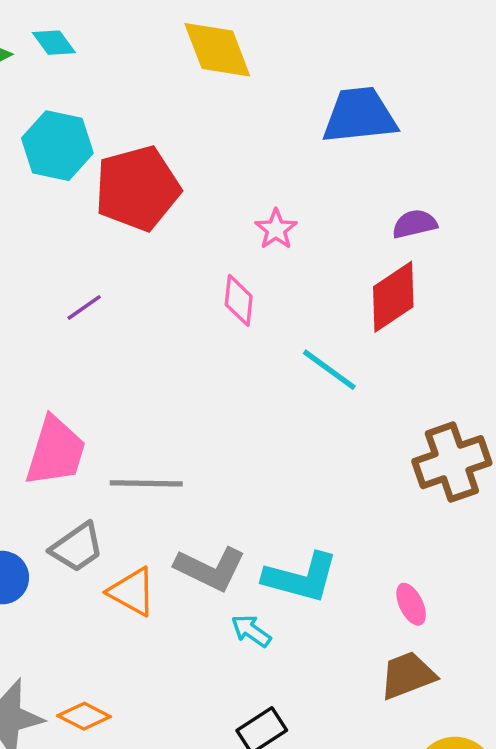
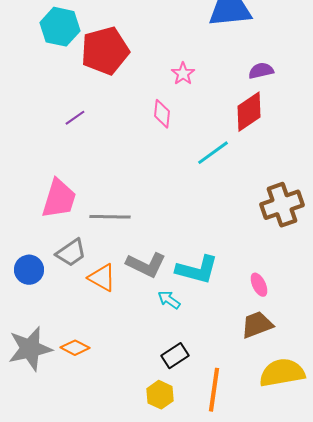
cyan line: (329, 370) -> (213, 153), turned -72

